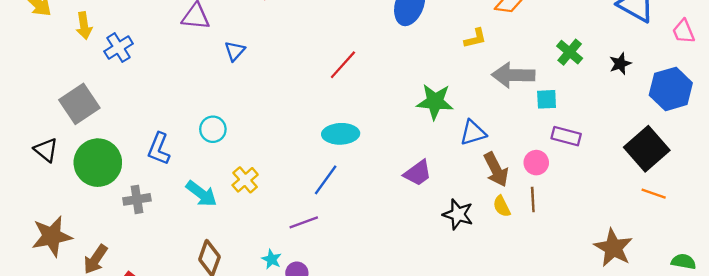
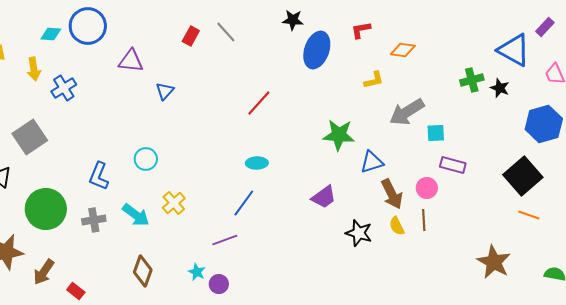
green cross: (570, 52) -> (472, 80), moved, turned 35
black star: (620, 64) -> (500, 88), moved, turned -30
gray arrow: (513, 75) -> (407, 112), turned -33
cyan ellipse: (341, 134) -> (257, 163), size x0.7
green circle: (98, 163) -> (46, 209), moved
gray cross: (137, 199) -> (94, 220), moved

